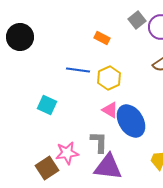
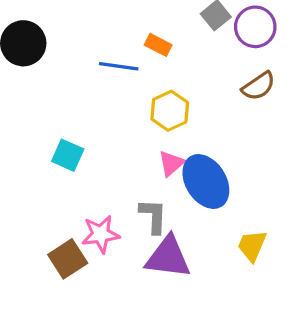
blue line: (78, 70) -> (119, 66), moved
pink triangle: (110, 110) -> (171, 163), turned 48

